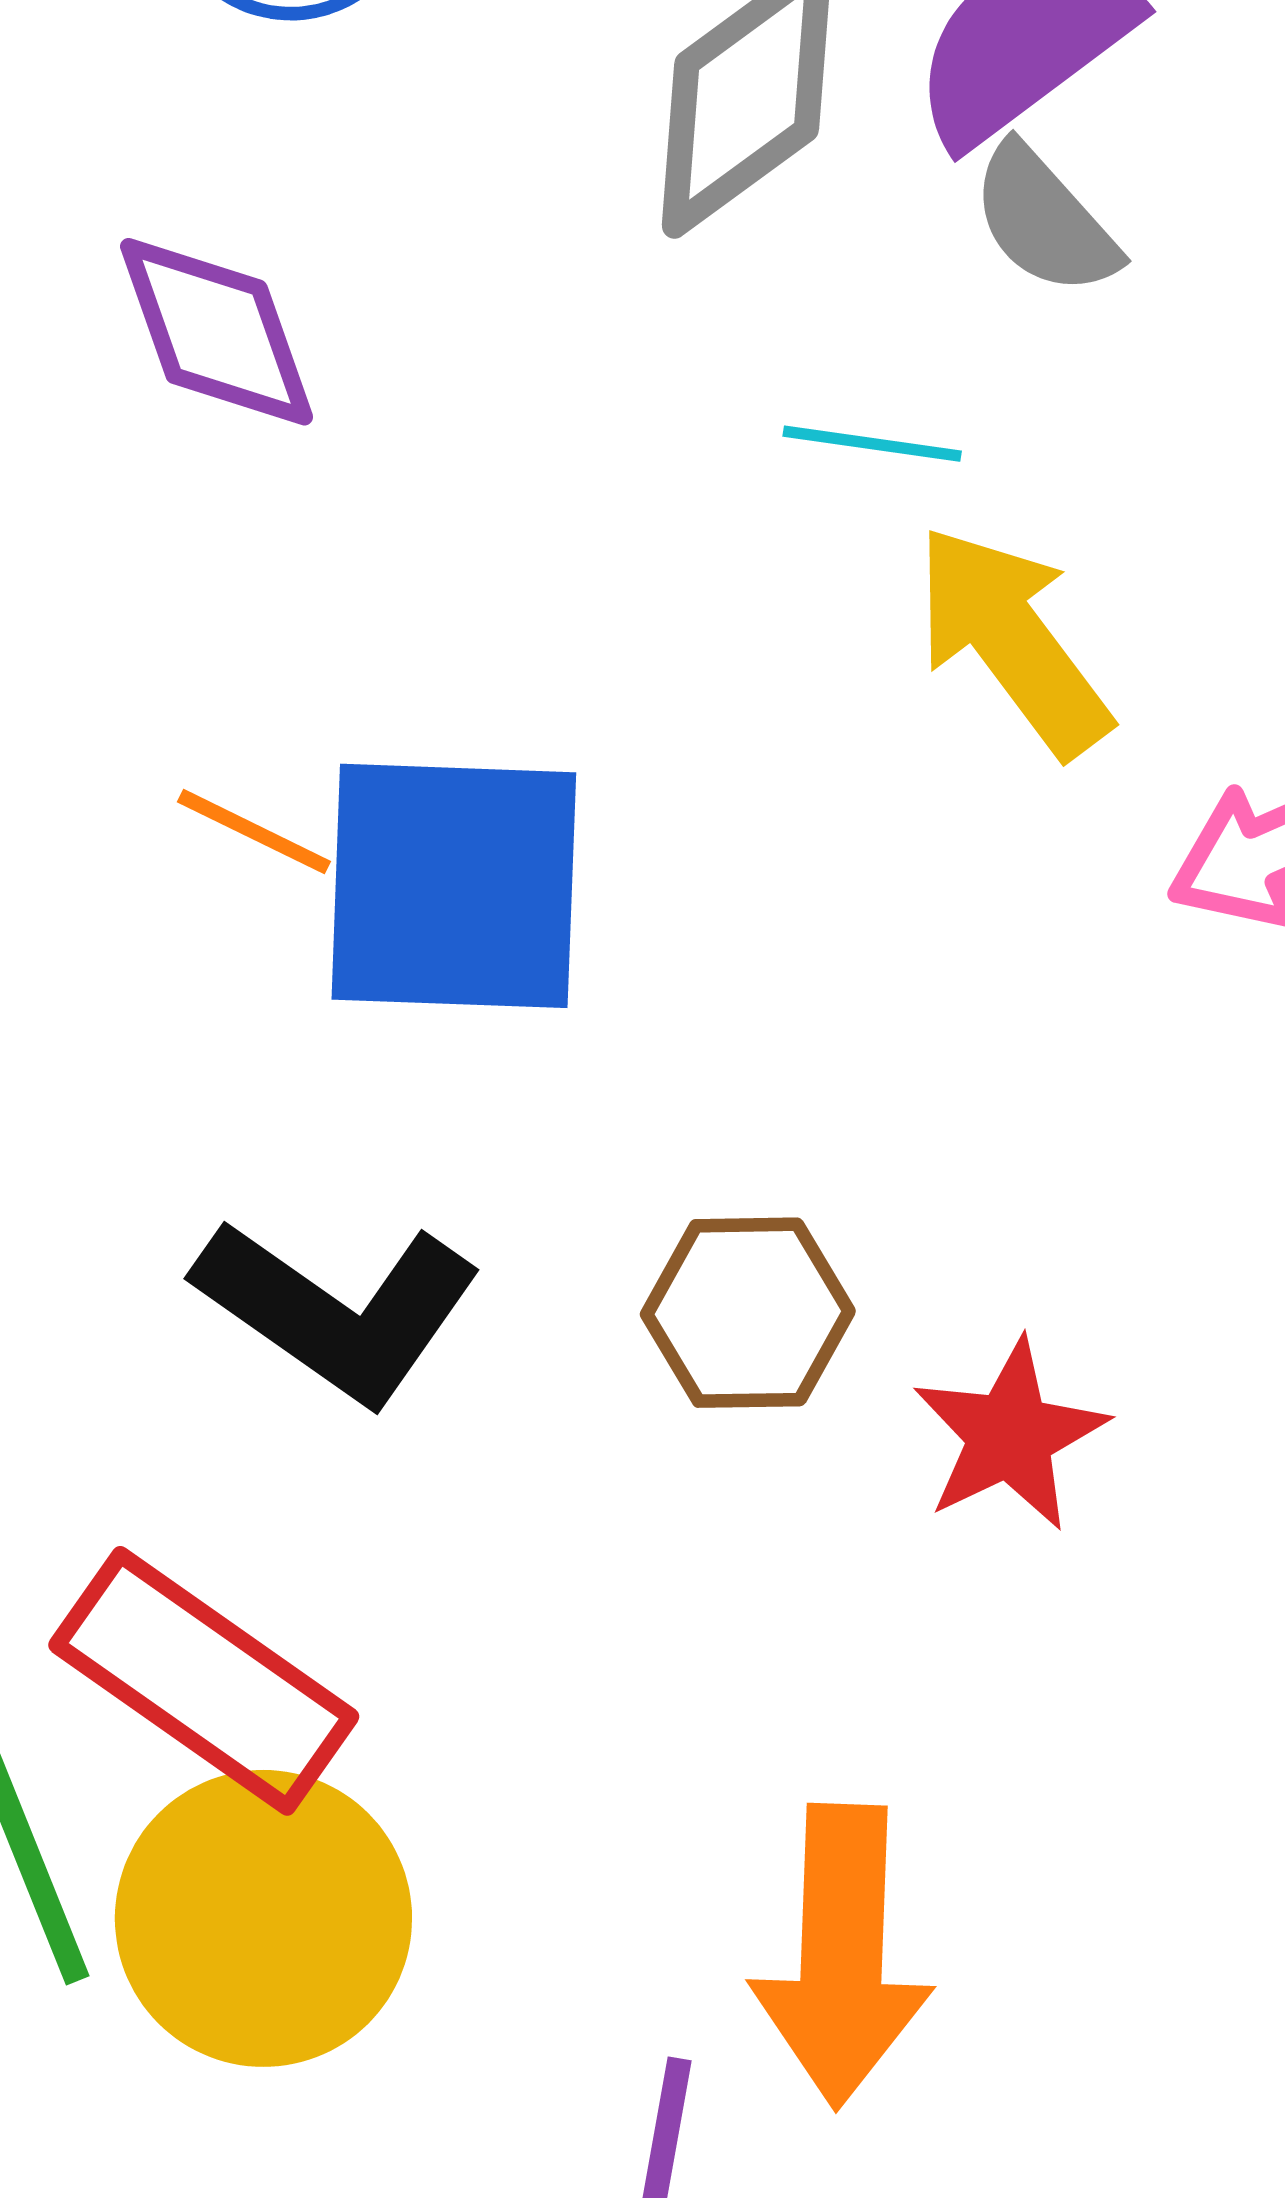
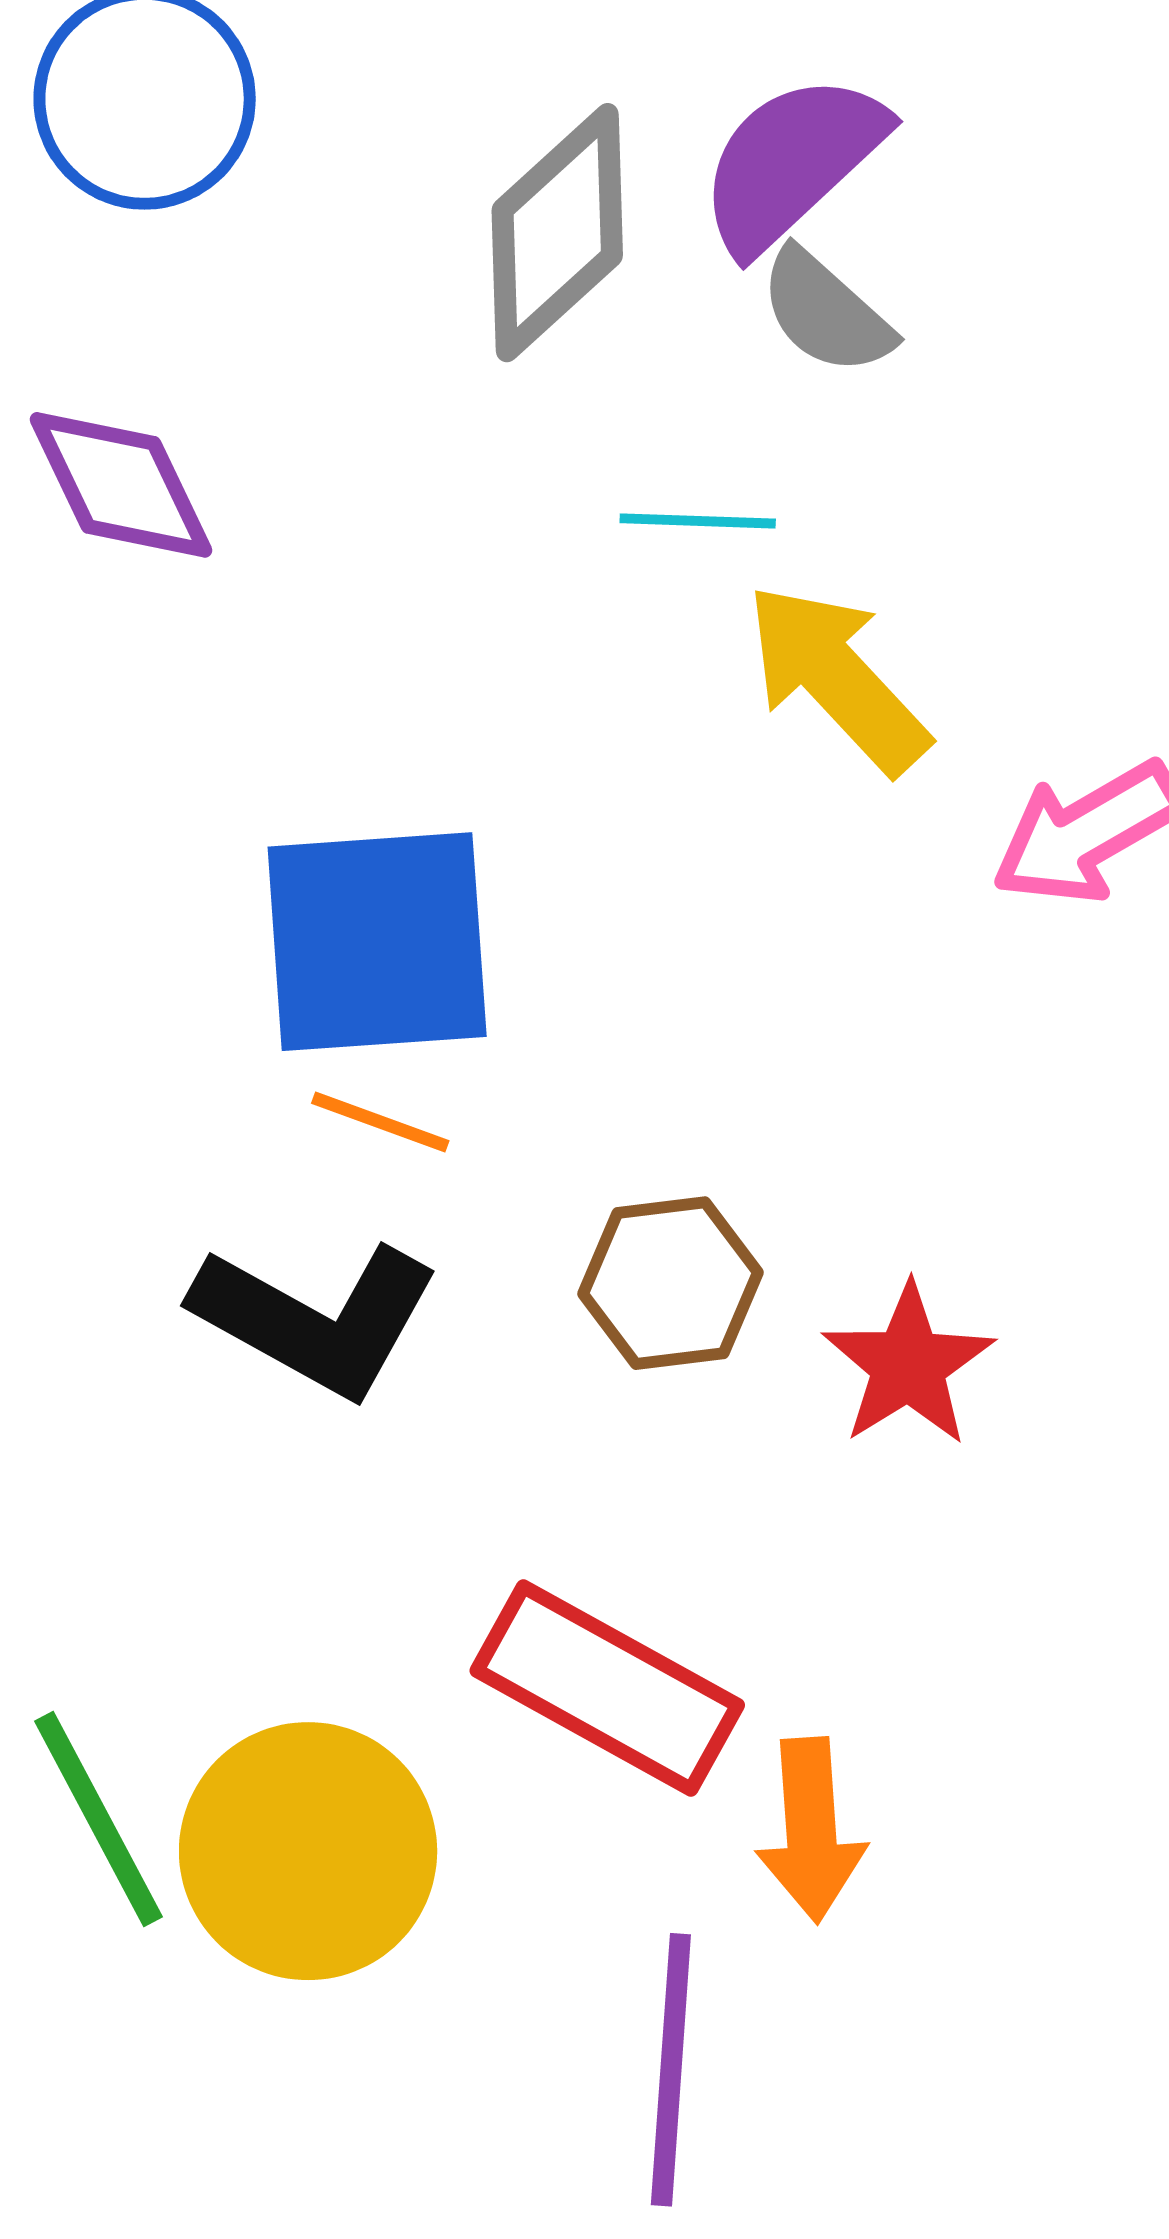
orange line: (254, 832) -> (380, 1122), moved
red rectangle: (204, 1681) -> (607, 1688), moved
orange arrow: (842, 1956) -> (811, 1830), size x0.7

